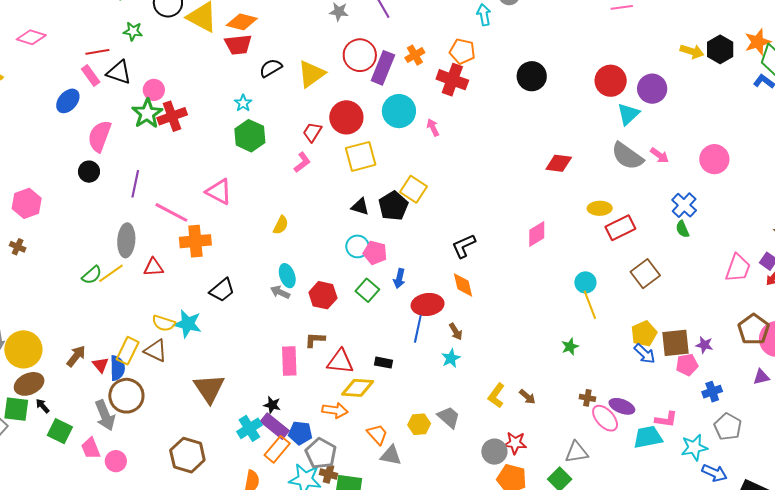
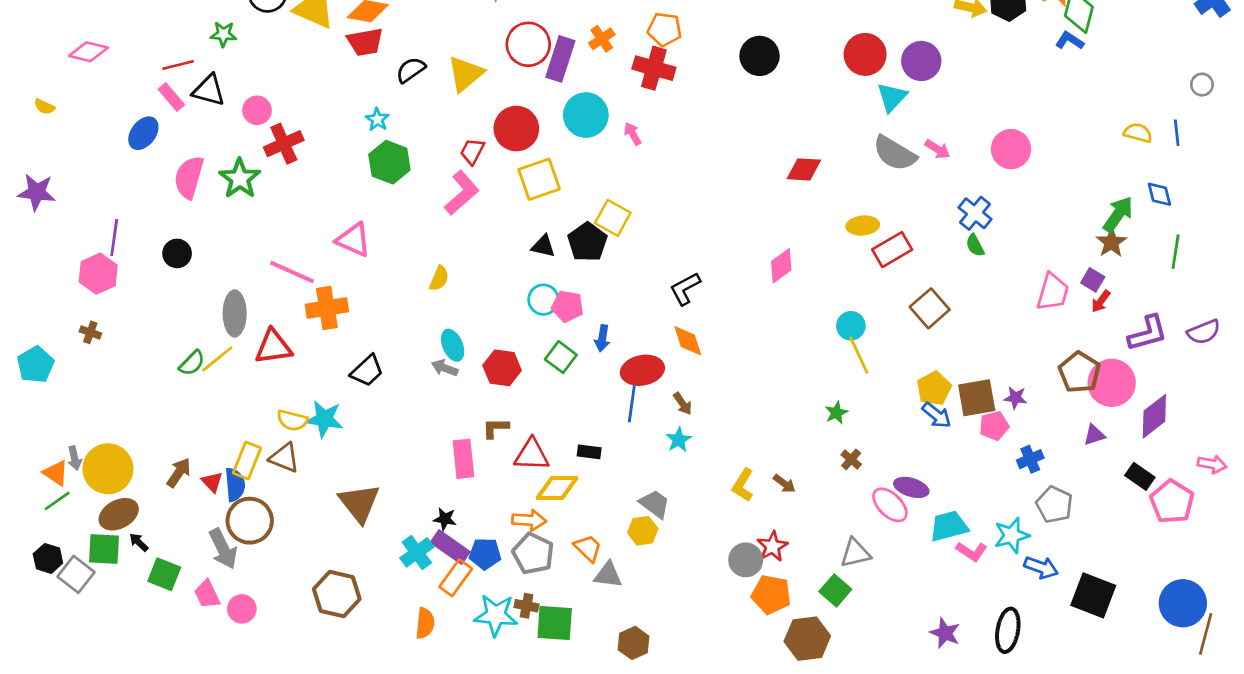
green star: (147, 113) -> (240, 178), moved
pink L-shape: (302, 162) -> (462, 193), size x1.6
black circle: (89, 172) -> (177, 253), moved
purple line: (135, 184) -> (114, 238), moved
red triangle: (153, 267) -> (273, 347), size x1.4
brown cross: (587, 398) -> (851, 459), moved, turned 35
gray trapezoid: (449, 417) -> (655, 504), moved
pink L-shape: (666, 419) -> (972, 551), moved, turned 30
red star: (515, 443) -> (772, 546), turned -30
gray pentagon: (321, 453) -> (533, 554), moved

